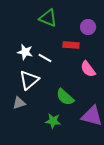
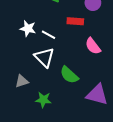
white triangle: (29, 80) -> (44, 57), moved, turned -35
green star: (53, 121) -> (43, 100), moved

